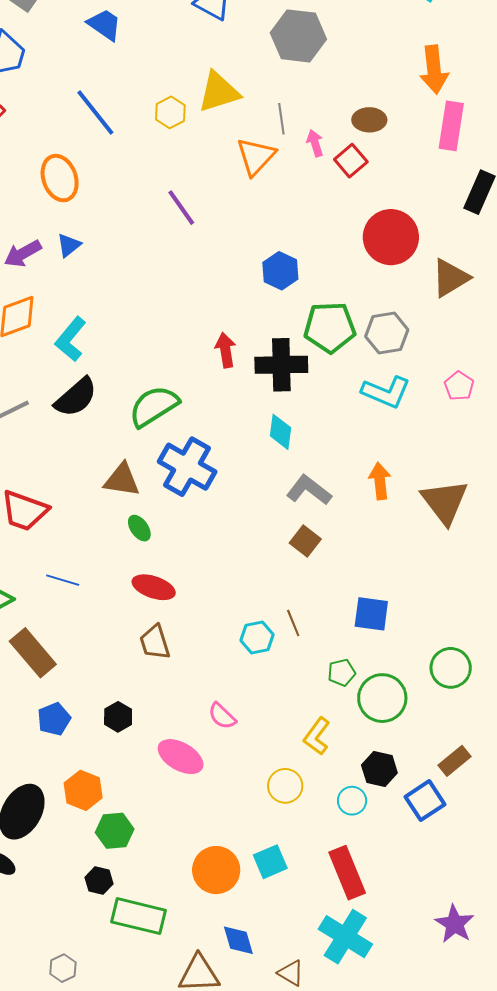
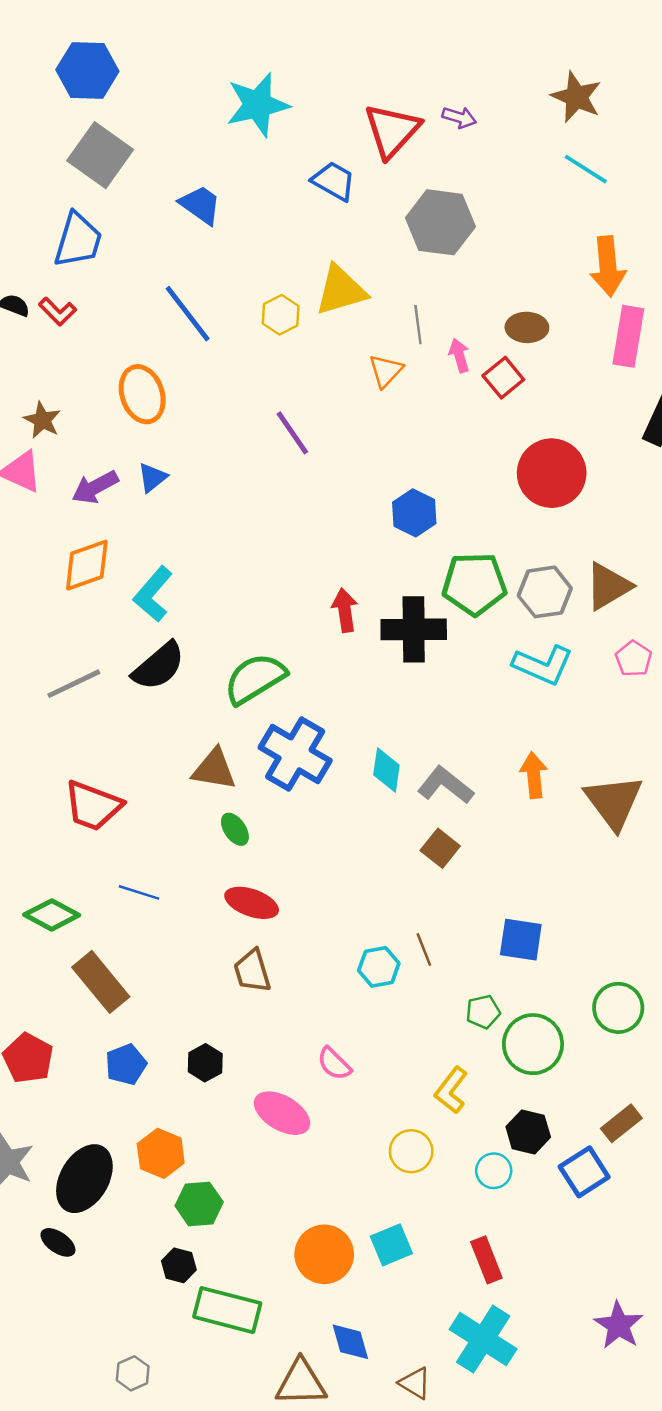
orange triangle: (256, 156) -> (386, 371), size x0.7
brown triangle: (450, 278) -> (608, 586), moved
cyan diamond: (281, 432) -> (386, 770), moved
red rectangle: (347, 873) -> (486, 1260), size x0.7

